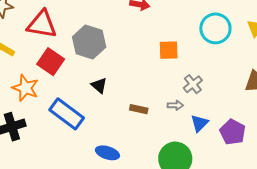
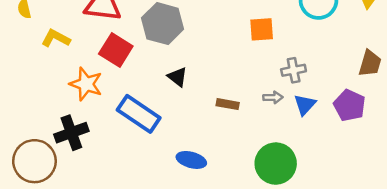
gray cross: (193, 84) -> (294, 70), turned 30
blue triangle: (199, 123) -> (305, 105), moved
purple pentagon: (233, 132) -> (350, 105), moved

